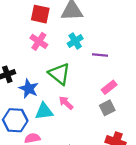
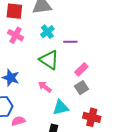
green triangle: (59, 74) -> (49, 60), moved
cyan triangle: (44, 111) -> (61, 108), moved

